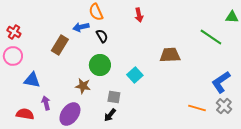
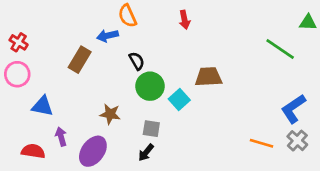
black semicircle: (102, 36) -> (137, 61), moved
brown trapezoid: (170, 55) -> (208, 77), moved
green circle: (100, 65) -> (150, 86), moved

